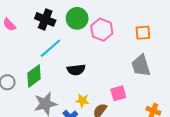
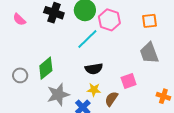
cyan line: (50, 48) -> (87, 39), moved
black semicircle: (76, 70) -> (94, 69), moved

